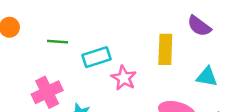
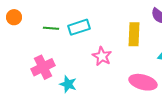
cyan rectangle: (96, 57) -> (79, 27), moved

